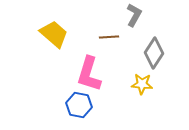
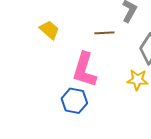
yellow trapezoid: (54, 34) -> (49, 30), size x0.7

